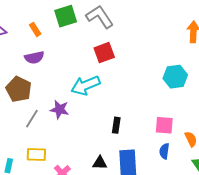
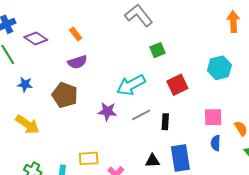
green square: (66, 16) -> (158, 50), moved, size x0.7
red square: (104, 53) -> (177, 85), moved
gray line: (32, 119) -> (141, 115), moved, turned 36

